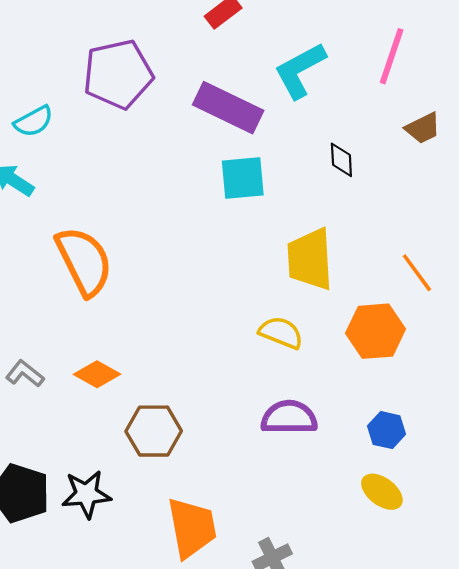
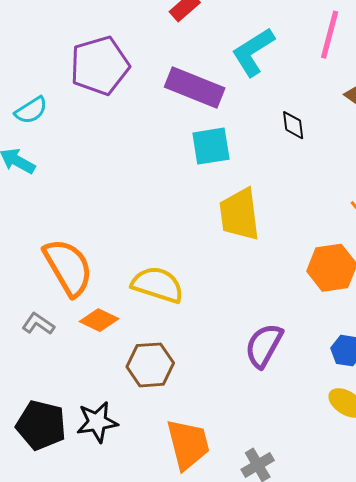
yellow trapezoid: (310, 259) -> (239, 214), moved
orange semicircle: (84, 261) -> (68, 267), moved
yellow semicircle: (281, 333) -> (158, 285), moved, size x1.4
purple semicircle: (289, 417) -> (264, 346), turned -57

